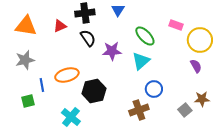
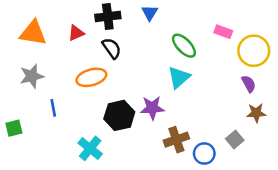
purple star: (112, 51) -> (152, 108), moved
orange ellipse: (67, 75) -> (91, 77), moved
blue circle: (154, 89) -> (204, 154), moved
brown star: (202, 99) -> (256, 113), moved
green square: (28, 101) -> (14, 128), moved

